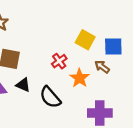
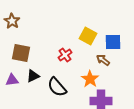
orange star: (80, 78) -> (90, 79), moved
black triangle: (23, 85) -> (33, 76), turned -48

